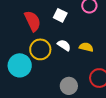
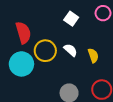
red semicircle: (33, 21) -> (23, 33), moved
yellow semicircle: (86, 47) -> (93, 56), turned 48

